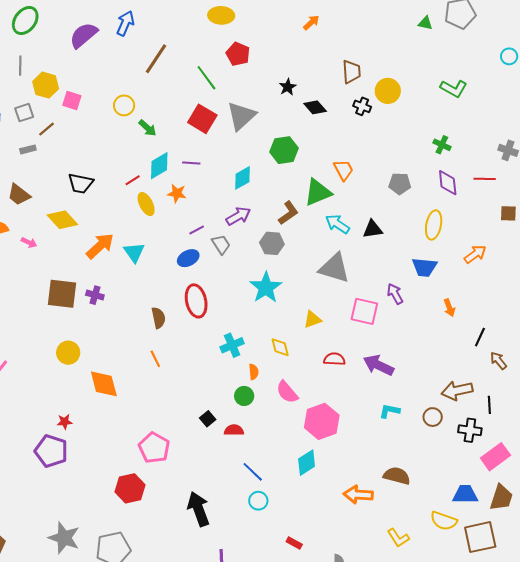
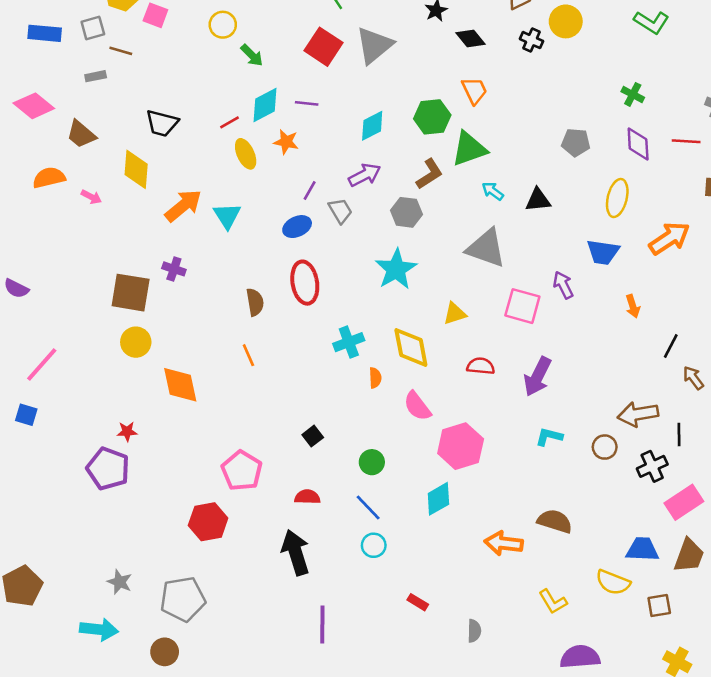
brown line: (46, 129) -> (121, 51), turned 54
green hexagon: (284, 150) -> (432, 117), moved
orange trapezoid: (343, 170) -> (474, 91), moved
yellow diamond: (62, 220) -> (136, 169), turned 44
cyan arrow: (338, 224) -> (493, 191), size x0.7
purple line: (197, 230) -> (310, 190), turned -35
orange arrow: (475, 254) -> (669, 238), size x1.4
brown square: (62, 294) -> (131, 293), moved
yellow diamond: (280, 347) -> (411, 348), size x1.6
purple arrow: (379, 365) -> (538, 377), turned -92
green circle: (244, 396) -> (372, 462), moved
red semicircle: (234, 430) -> (307, 497), moved
black cross: (470, 430) -> (652, 466), turned -35
brown square: (480, 537) -> (659, 606), size x0.6
gray star: (64, 538) -> (120, 582), size x0.6

